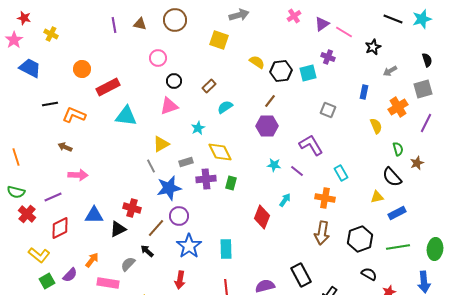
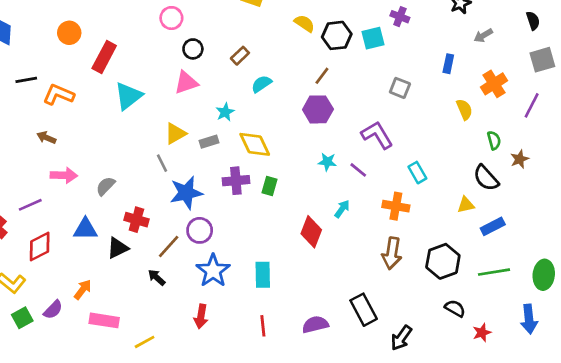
red rectangle: (108, 87) -> (104, 57), turned -35
gray square: (423, 89) -> (542, 60), moved
cyan triangle: (126, 116) -> (128, 96), turned -45
gray rectangle: (186, 162) -> (209, 142), moved
gray semicircle: (128, 264) -> (106, 186), moved

